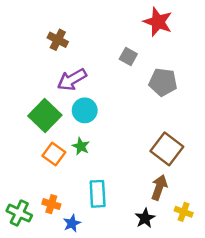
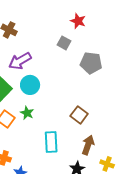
red star: (158, 22) -> (78, 21), moved, size x0.7
brown square: (167, 149) -> (79, 115), moved, size x0.7
cyan rectangle: (98, 194) -> (51, 142), moved

